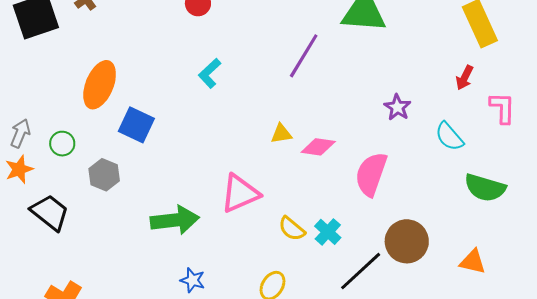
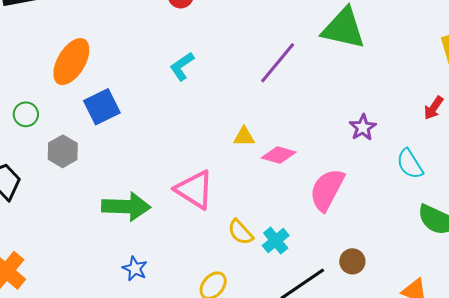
blue square: (136, 125) -> (102, 107), turned 30
pink triangle: (240, 193) -> (194, 190), turned 48
brown circle: (407, 241) -> (352, 261), size x0.6

